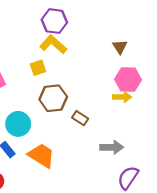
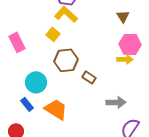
yellow square: (38, 68) -> (53, 34), turned -32

